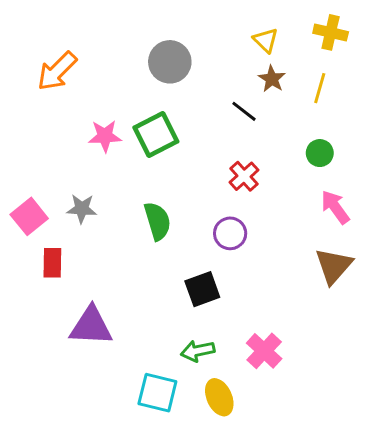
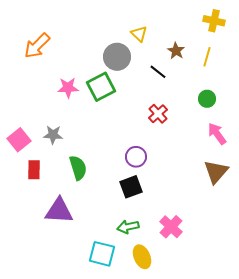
yellow triangle: (266, 40) -> (139, 34), moved
gray circle: (170, 62) -> (117, 57), moved
green semicircle: (157, 221) -> (78, 168), moved
purple circle: (230, 233) -> (136, 157), moved

